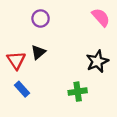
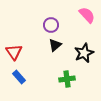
purple circle: (41, 19) -> (51, 25), moved
black triangle: (38, 52) -> (55, 45), moved

